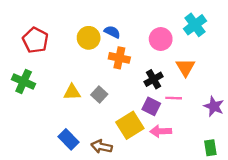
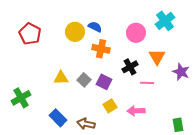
green cross: (24, 82) -> (21, 98), moved, turned 36
purple square: (151, 106) -> (104, 82), moved
purple star: (214, 106) -> (181, 72), moved
yellow square: (130, 125) -> (110, 106), size x0.6

